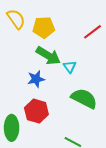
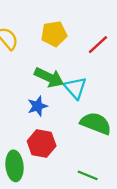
yellow pentagon: (44, 27) -> (54, 34), moved
cyan triangle: (70, 67) -> (75, 88), size x1.5

